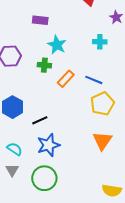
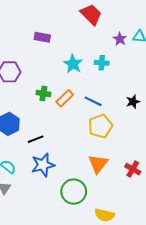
cyan star: (57, 45) -> (73, 64), moved
green cross: (44, 65) -> (43, 93), moved
green circle: (44, 178) -> (74, 192), moved

